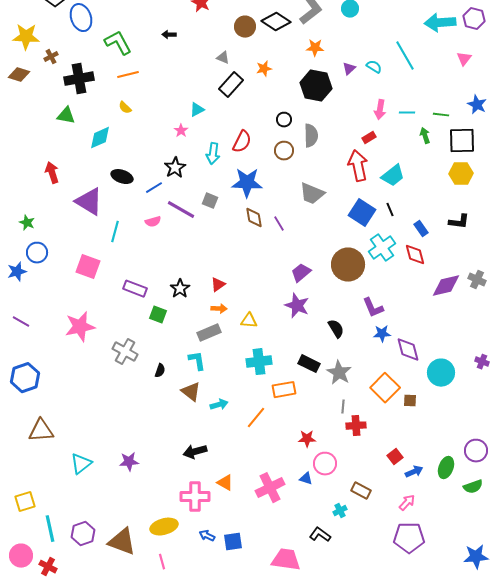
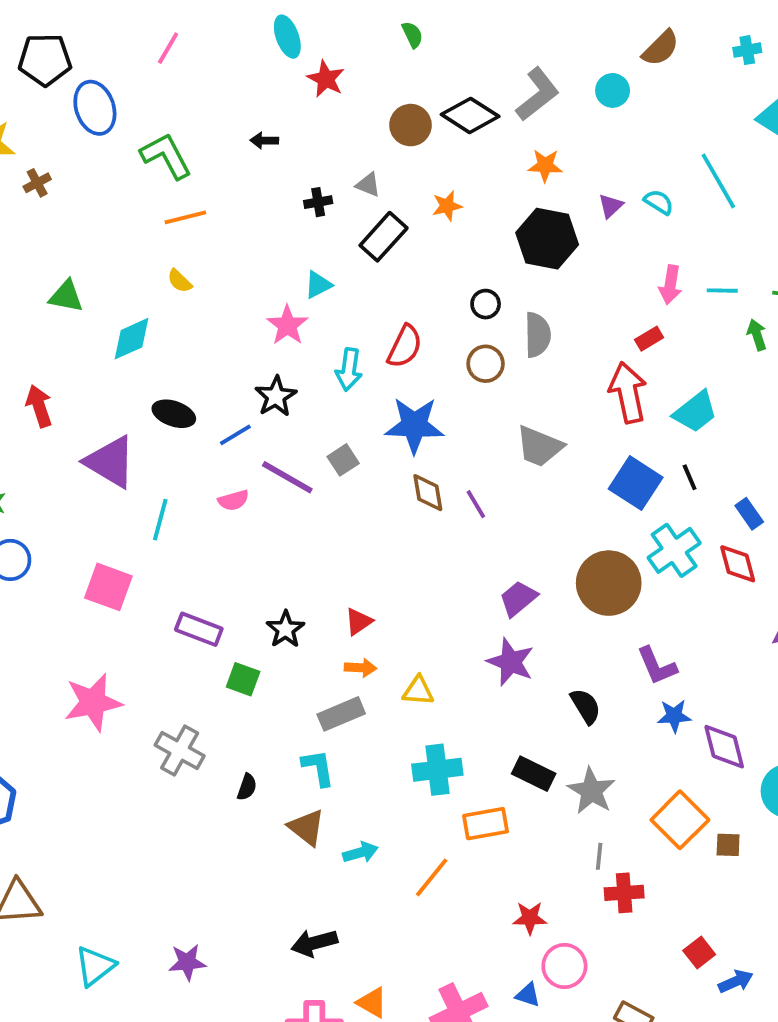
black cross: (79, 79) -> (318, 202), moved, size x0.5
pink star: (181, 131) -> (287, 325), size x1.5
gray square: (210, 201) -> (343, 460), turned 35

